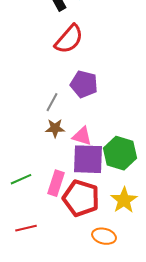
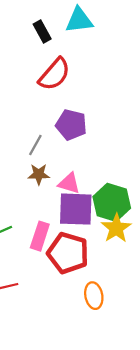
yellow star: (124, 200) -> (116, 228), moved
orange ellipse: (104, 236) -> (94, 296), turned 65

